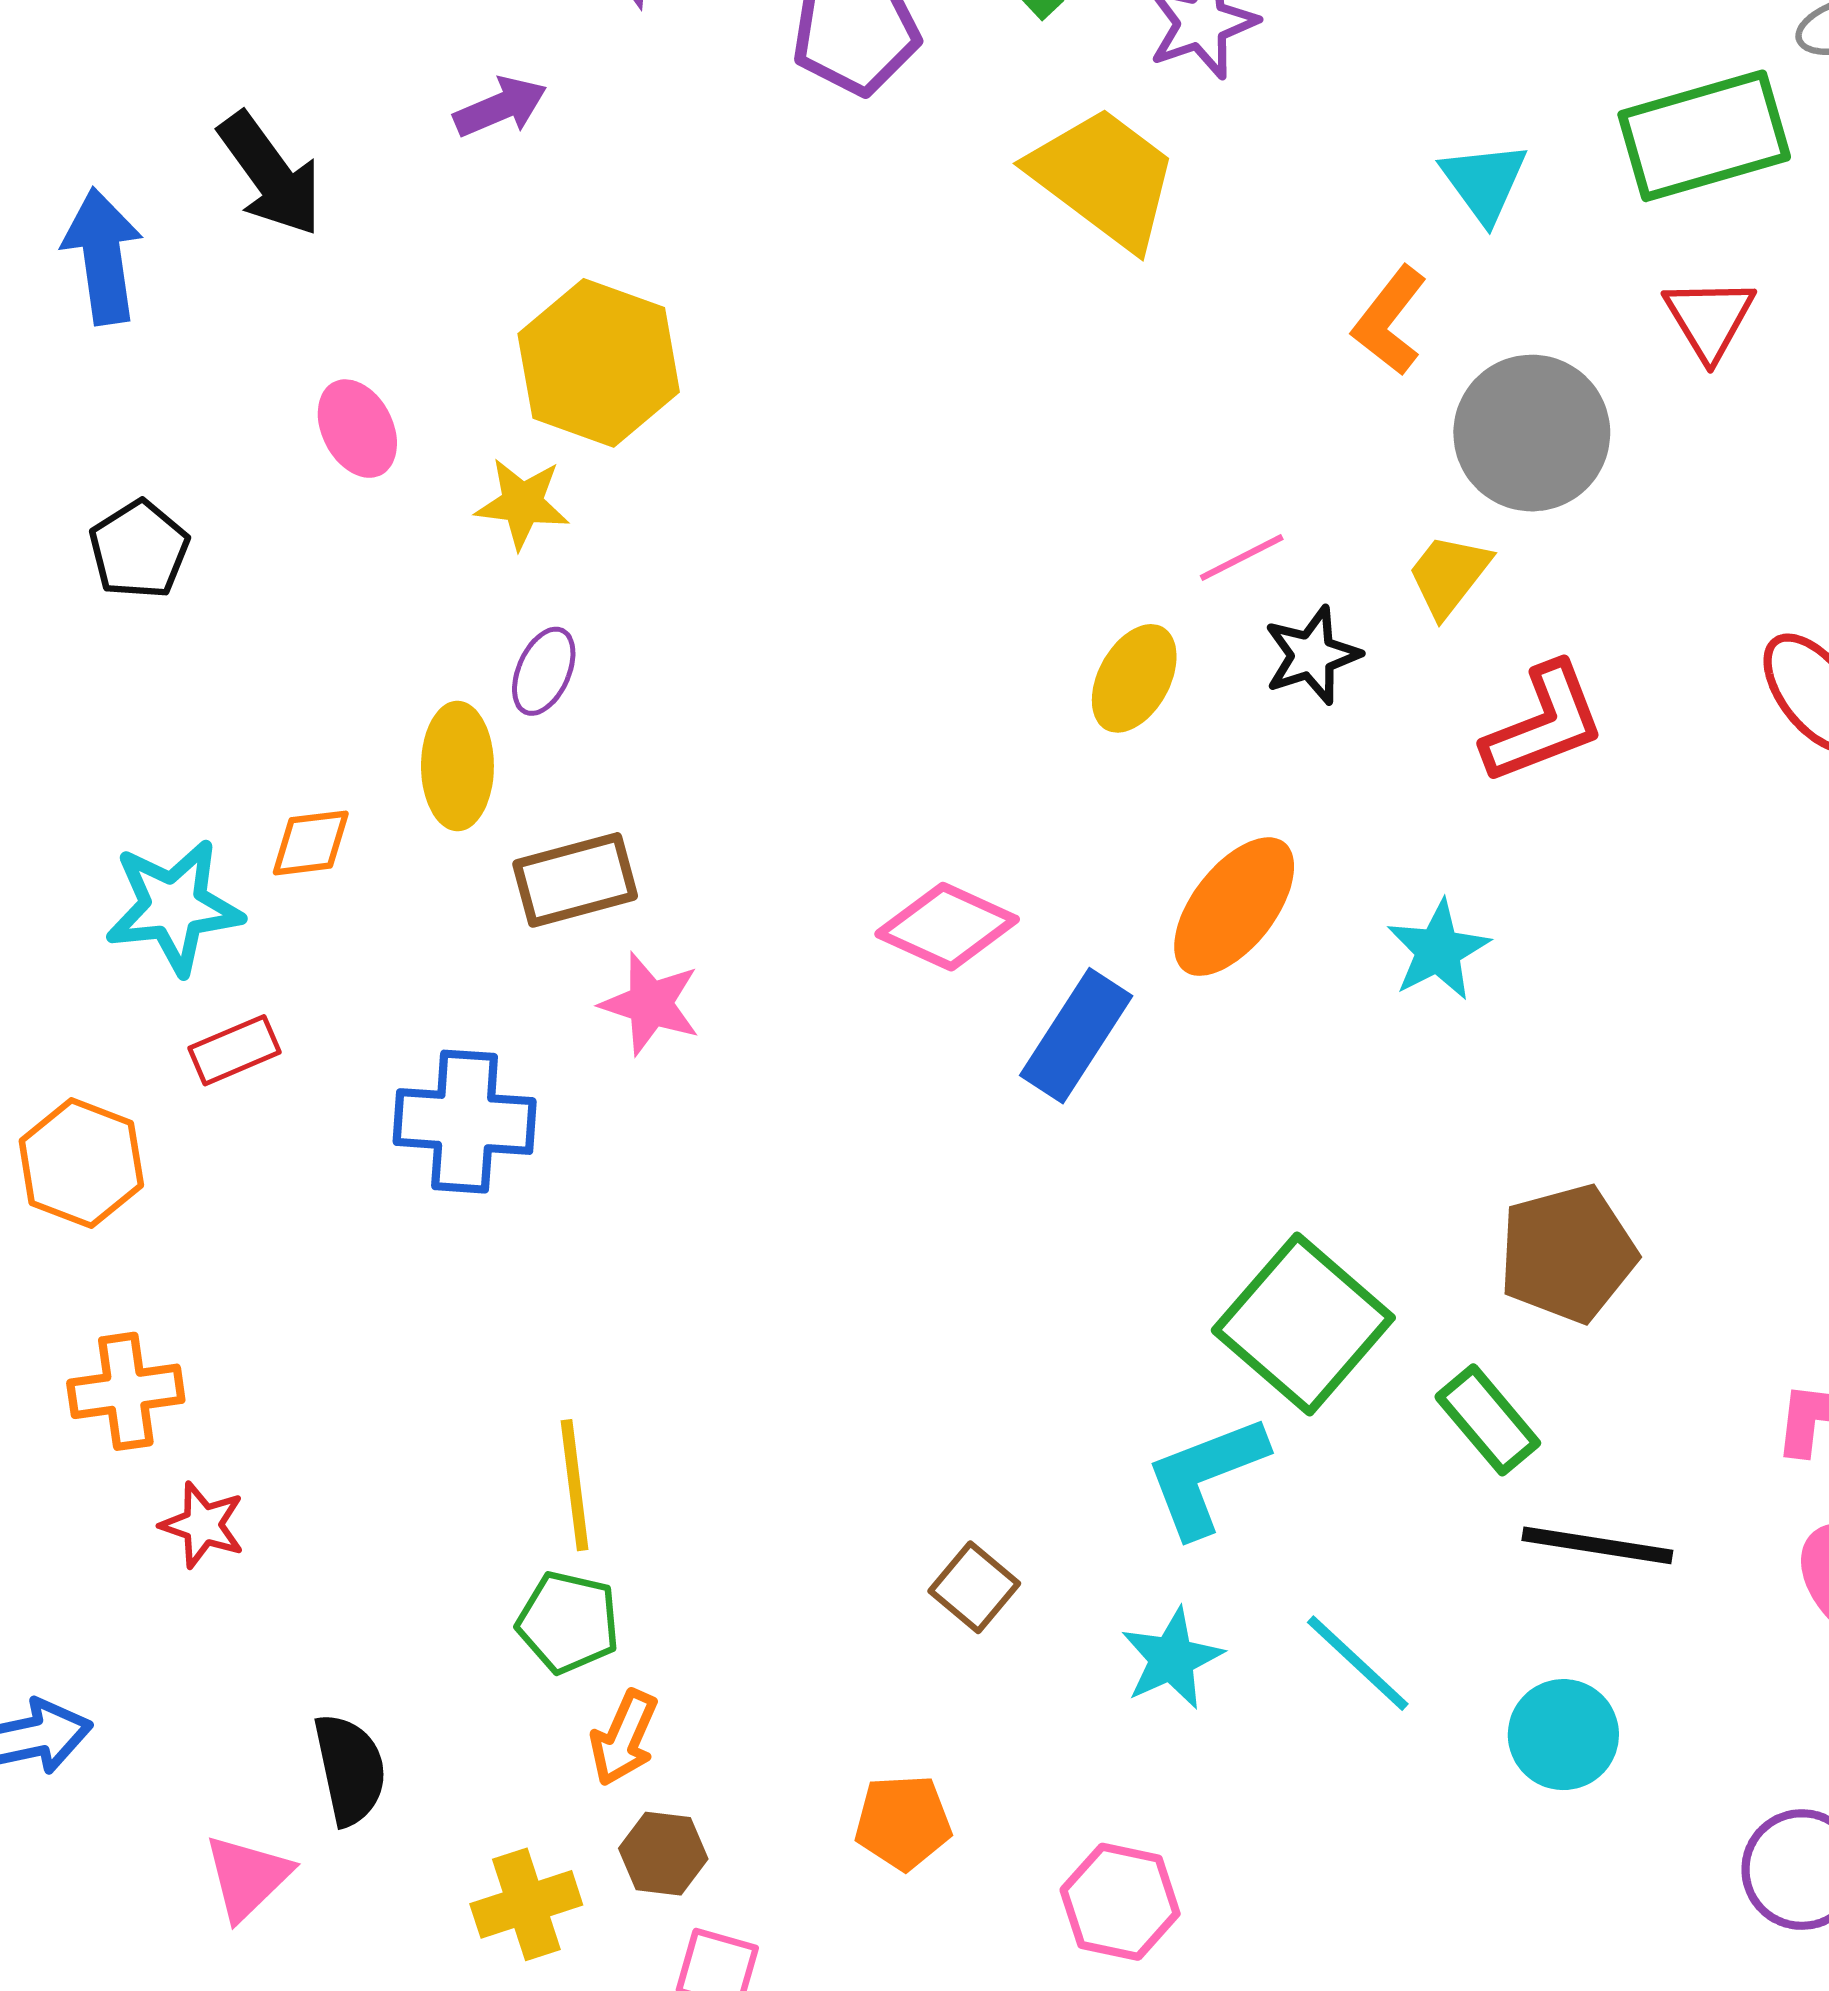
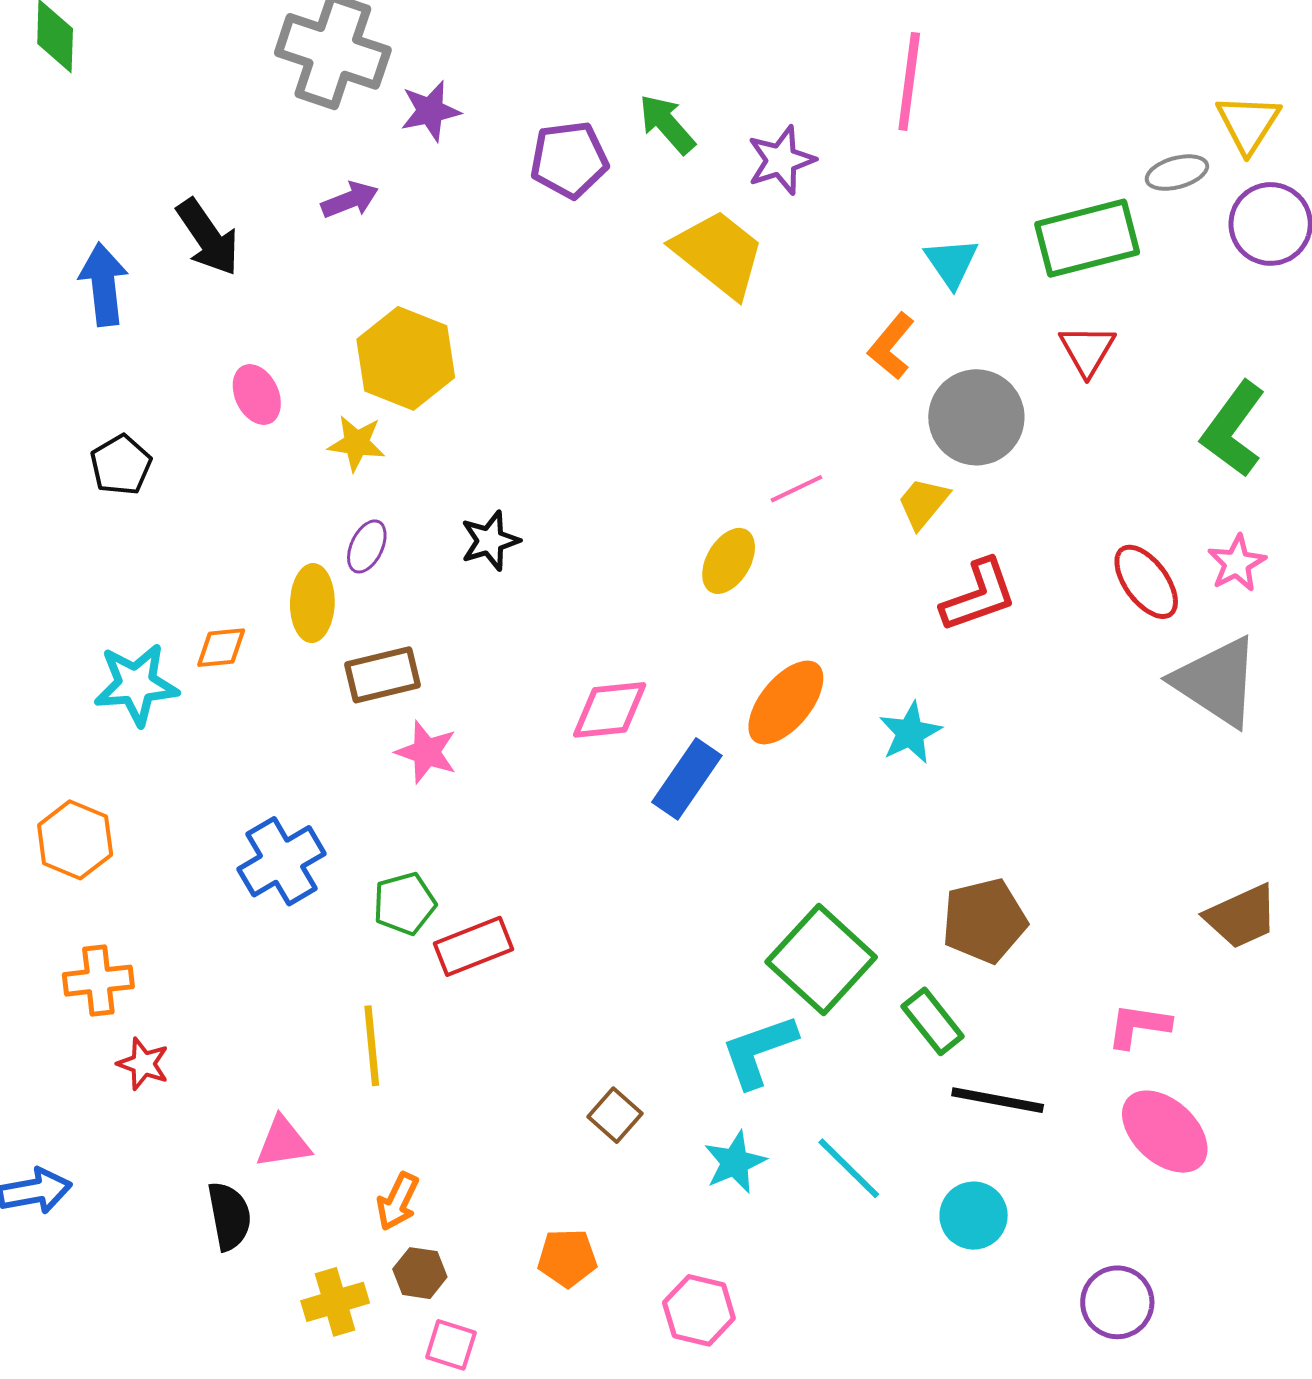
black star: (1312, 655) -> (490, 541), moved
pink diamond: (947, 927) -> (610, 710), turned -32
red rectangle: (234, 1050) -> (473, 946), moved, size x1.4
blue cross: (465, 1122) -> (282, 861), moved, turned -36
green pentagon: (568, 1622) -> (404, 904), moved, turned -30
pink triangle: (247, 1877) -> (283, 1142), moved, turned 34

